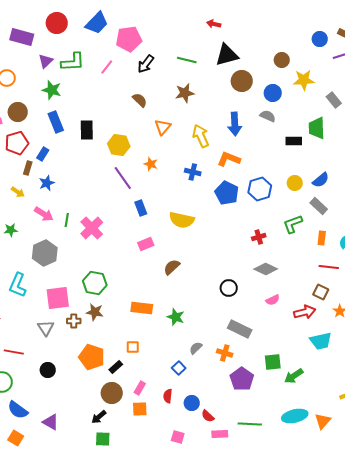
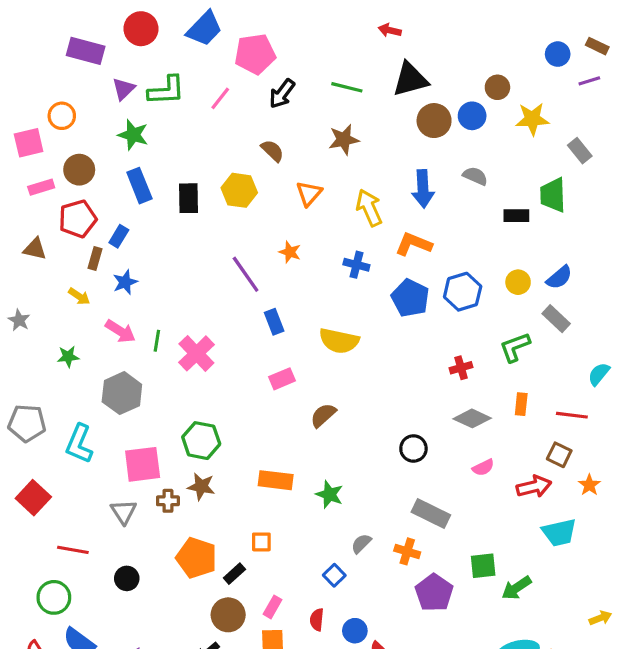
blue circle: (273, 93) -> (472, 116), moved
yellow hexagon: (119, 145) -> (239, 190), moved
orange rectangle: (322, 238) -> (521, 404), moved

